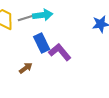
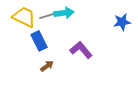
blue rectangle: (42, 43) -> (39, 41), moved

